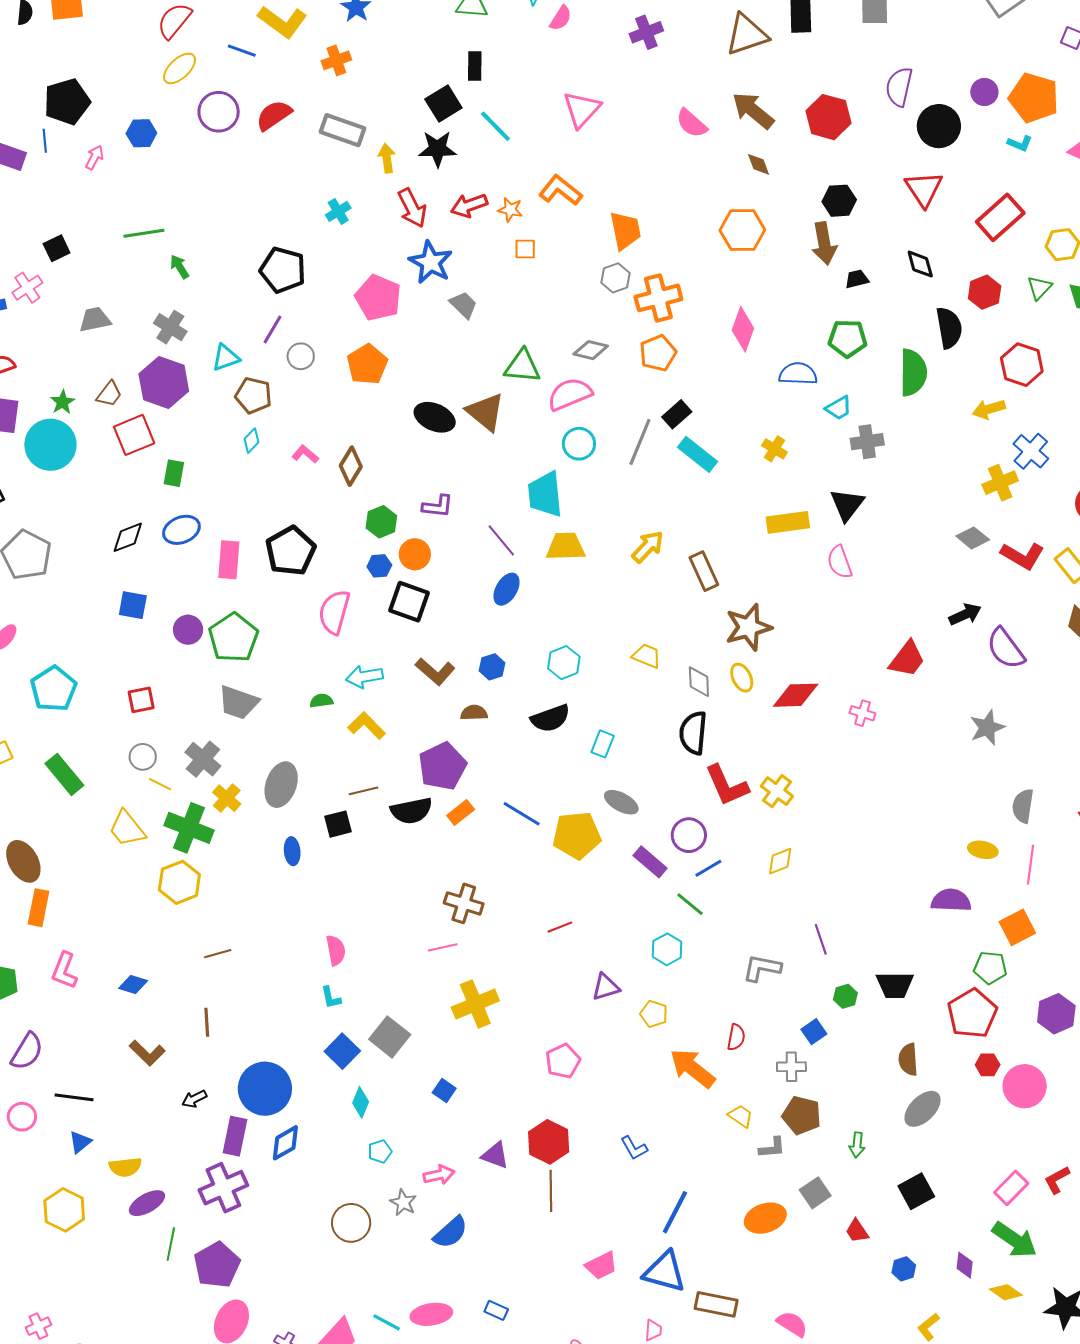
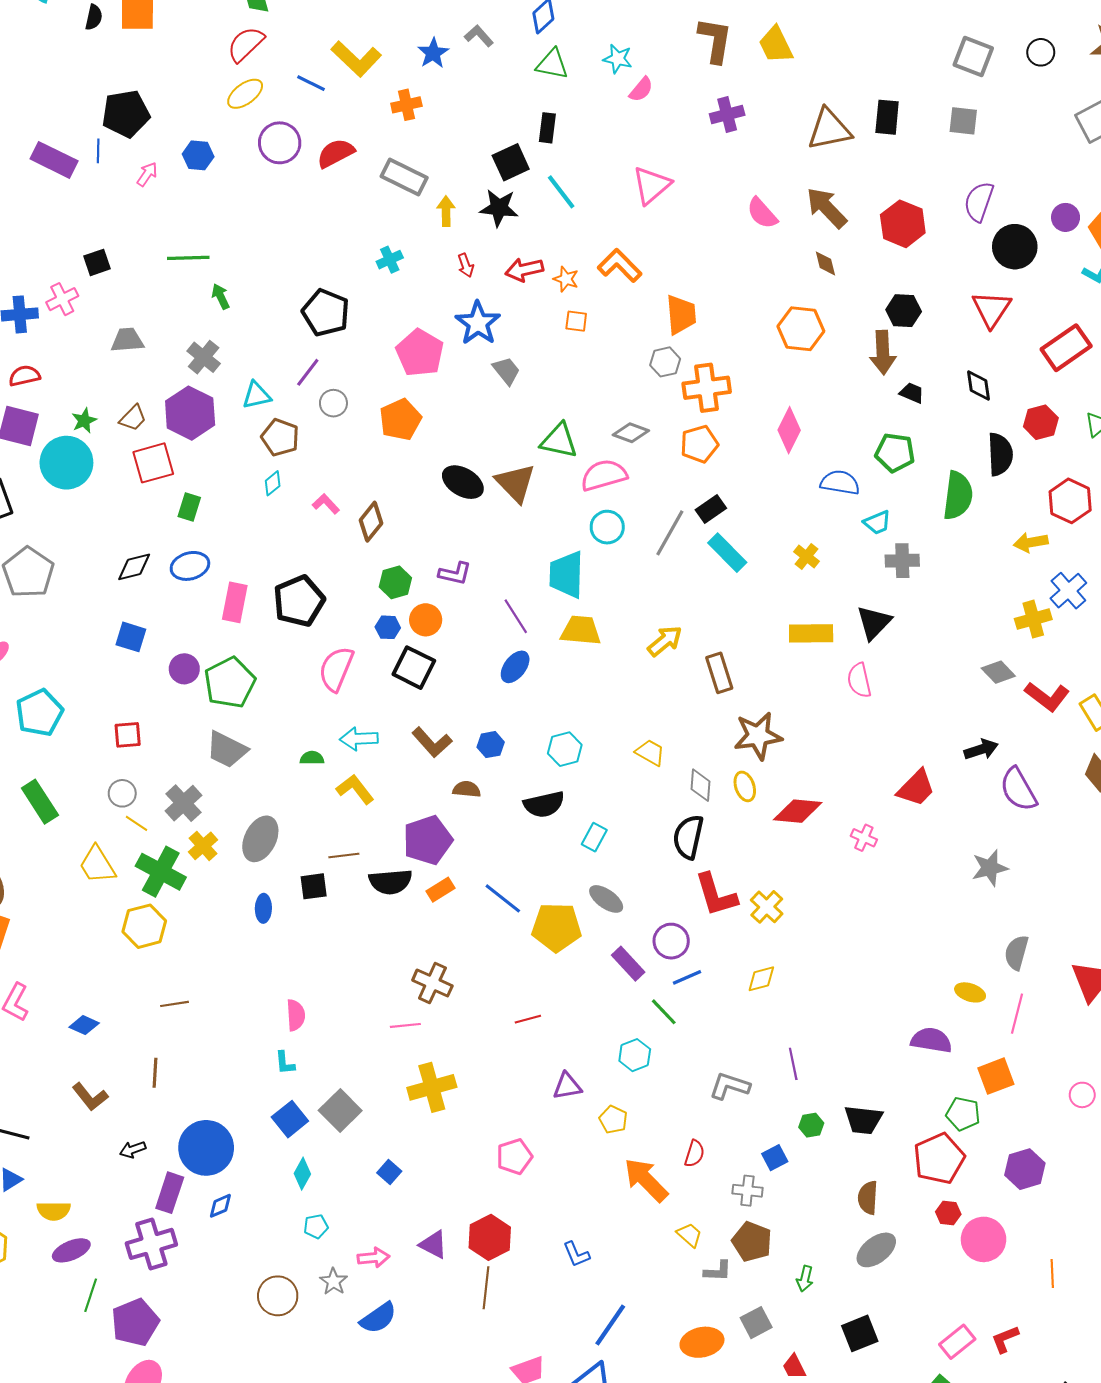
red arrow: (412, 208) -> (466, 265), size x0.6
black trapezoid: (857, 279) -> (912, 393), turned 30
blue diamond: (285, 1143) -> (220, 1206), size x0.7

